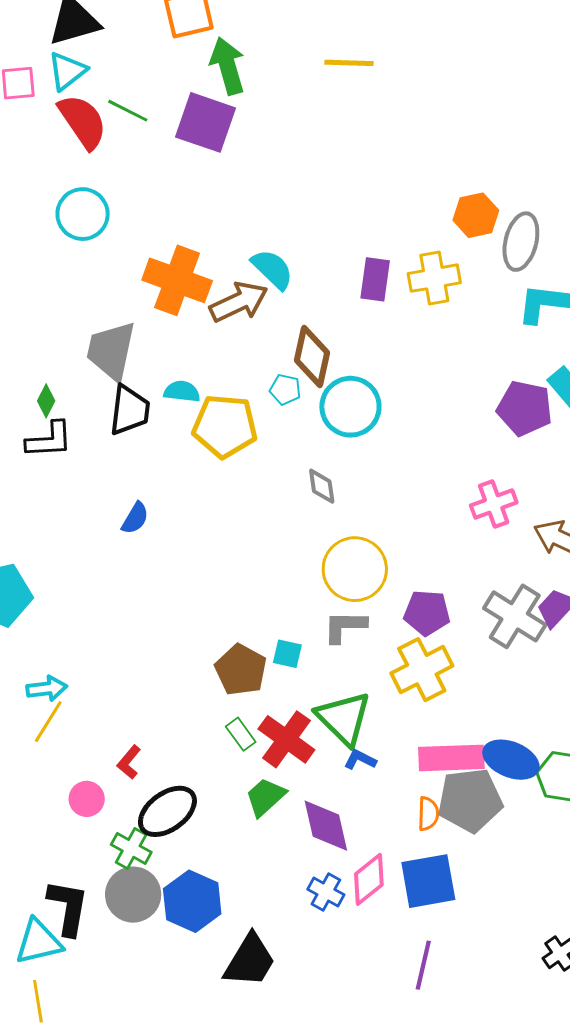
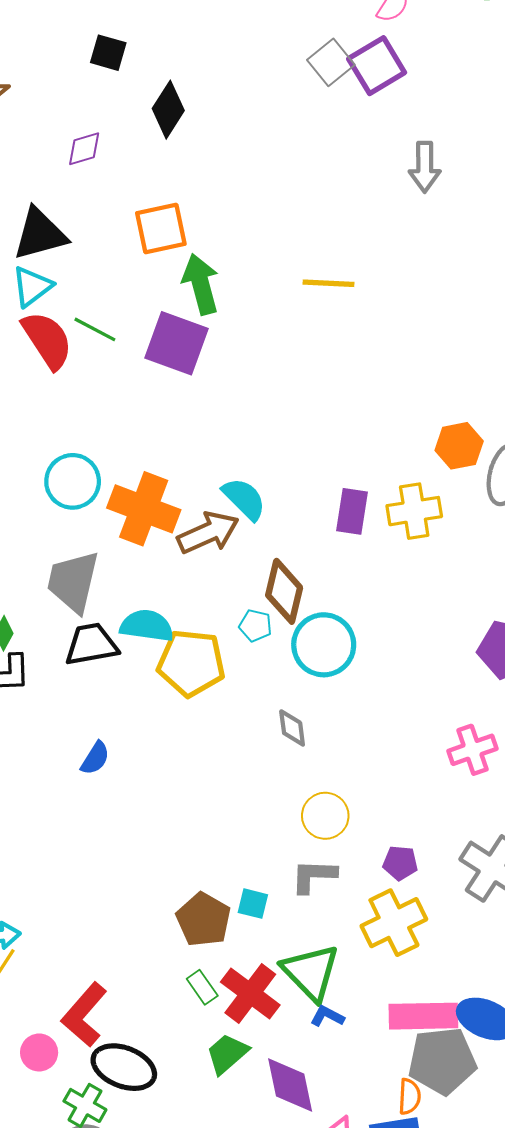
cyan circle: (83, 214) -> (73, 481), moved
cyan semicircle: (182, 391) -> (147, 626), size x1.4
black trapezoid: (130, 410) -> (91, 644), turned -108
yellow circle: (355, 569) -> (325, 816), size x0.7
purple pentagon: (427, 613) -> (400, 863), size x0.7
red L-shape: (129, 762) -> (84, 1015), size x1.8
black ellipse: (167, 811) -> (124, 1067), turned 56
orange semicircle: (428, 814) -> (409, 1097), moved

